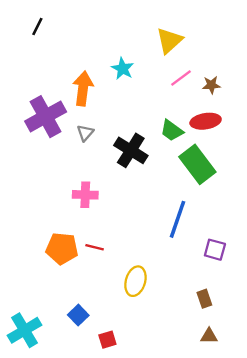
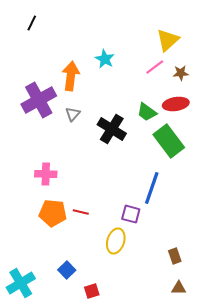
yellow triangle: (169, 41) -> (168, 40), moved
pink cross: (85, 195) -> (46, 174), moved
purple square: (215, 250) -> (131, 214), moved

